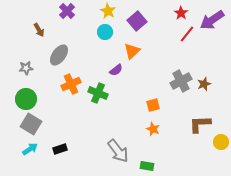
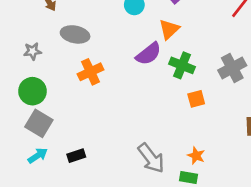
gray ellipse: (59, 55) -> (75, 34), turned 65
purple semicircle: (116, 70) -> (148, 54), size x1.5
green cross: (98, 93) -> (182, 65), moved
orange star: (153, 129) -> (196, 156), moved

